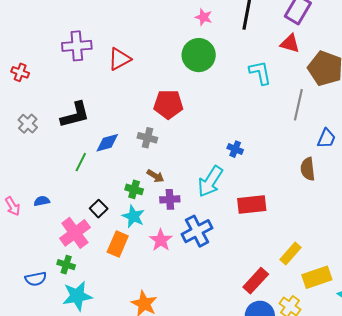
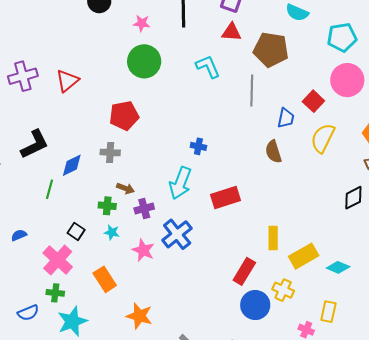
cyan star: (133, 216) -> (112, 232), size x0.7
orange rectangle: (118, 244) -> (105, 279), moved, turned -45
yellow rectangle: (290, 254) -> (273, 238), turned -30

